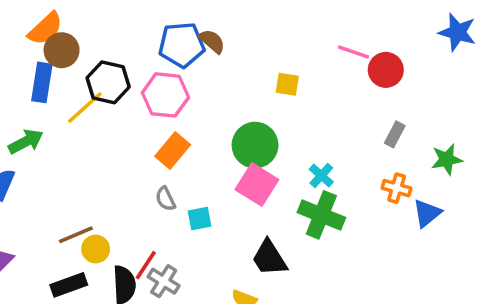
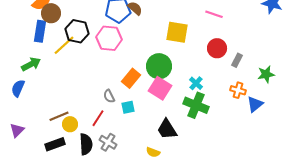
red circle: (386, 70) -> (217, 48), moved
yellow square: (287, 84) -> (177, 32), size x1.6
orange rectangle: (173, 150) -> (131, 78), moved
red line: (146, 265) -> (98, 118), moved

